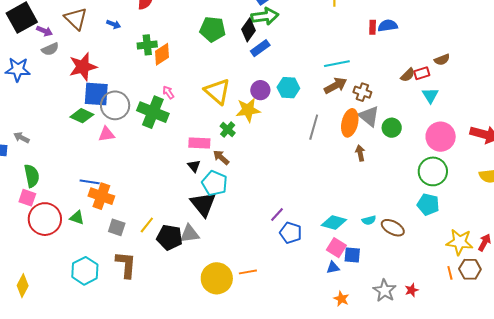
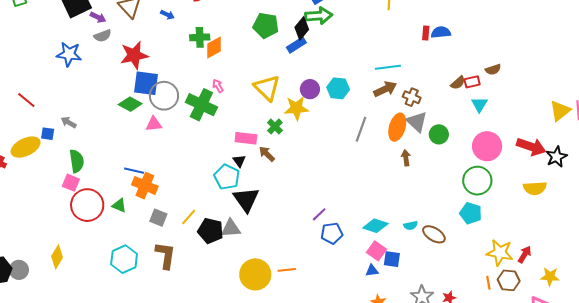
blue rectangle: (260, 48) -> (296, 45), moved
cyan pentagon: (215, 183) -> (227, 177), moved
blue pentagon: (291, 233) -> (332, 233), turned -30
yellow diamond: (23, 286) -> (57, 257), moved

